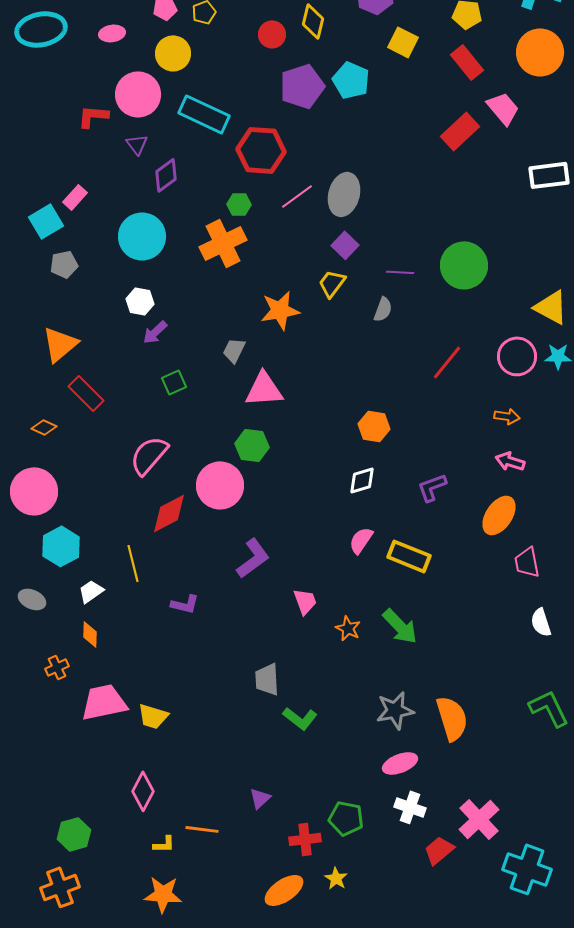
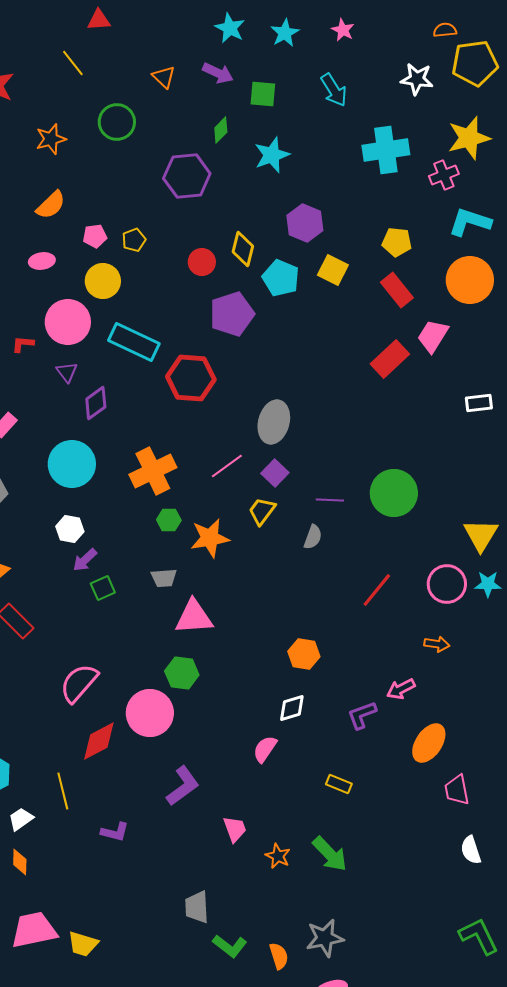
cyan pentagon: (351, 80) -> (281, 278), moved
pink trapezoid: (503, 108) -> (433, 336), turned -108
red L-shape: (93, 116) -> (23, 344), size x0.7
white rectangle: (549, 175) -> (479, 403), size x0.7
pink line: (297, 196) -> (227, 466), moved
green hexagon: (239, 204) -> (169, 520), moved
yellow triangle: (551, 307) -> (481, 535), turned 33
gray trapezoid: (234, 350) -> (164, 578), turned -120
green square: (174, 382) -> (103, 588), moved
pink arrow: (510, 461) -> (401, 689), moved, turned -44
pink semicircle: (361, 540) -> (265, 749), moved
yellow rectangle: (409, 556) -> (339, 784), size x0.6
orange semicircle: (452, 718) -> (279, 956), moved, size x0.6

